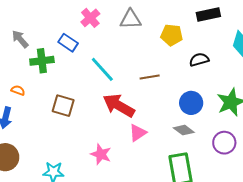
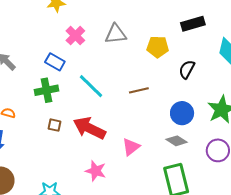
black semicircle: (199, 60) -> (187, 69), turned -42
green cross: (42, 61) -> (46, 90), moved
red arrow: (119, 105) -> (89, 128), moved
brown square: (63, 106) -> (54, 125), size x0.6

